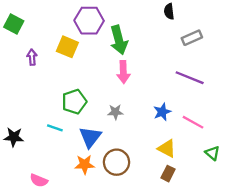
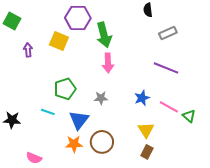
yellow triangle: (167, 148) -> (146, 130), turned 30
green triangle: (212, 153) -> (189, 116), moved

